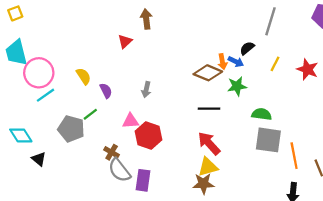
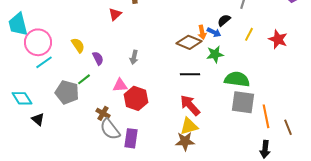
green semicircle: (262, 114) -> (237, 79), size x1.4

